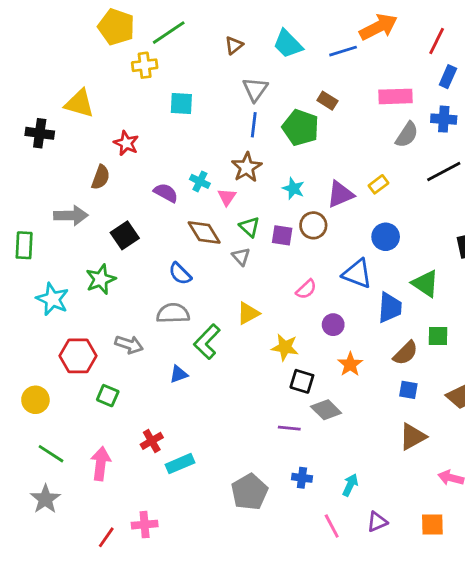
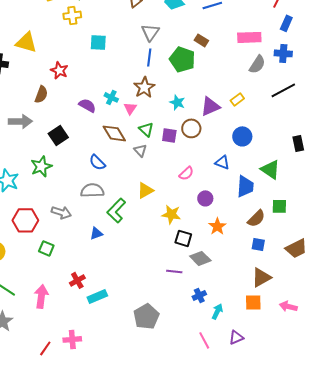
blue triangle: (357, 274) -> (222, 162), size x0.7
blue cross: (302, 478) -> (199, 295), moved, turned -32
orange square: (432, 525) -> (253, 302), moved

